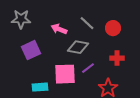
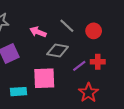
purple line: (88, 68) -> (79, 66), moved

